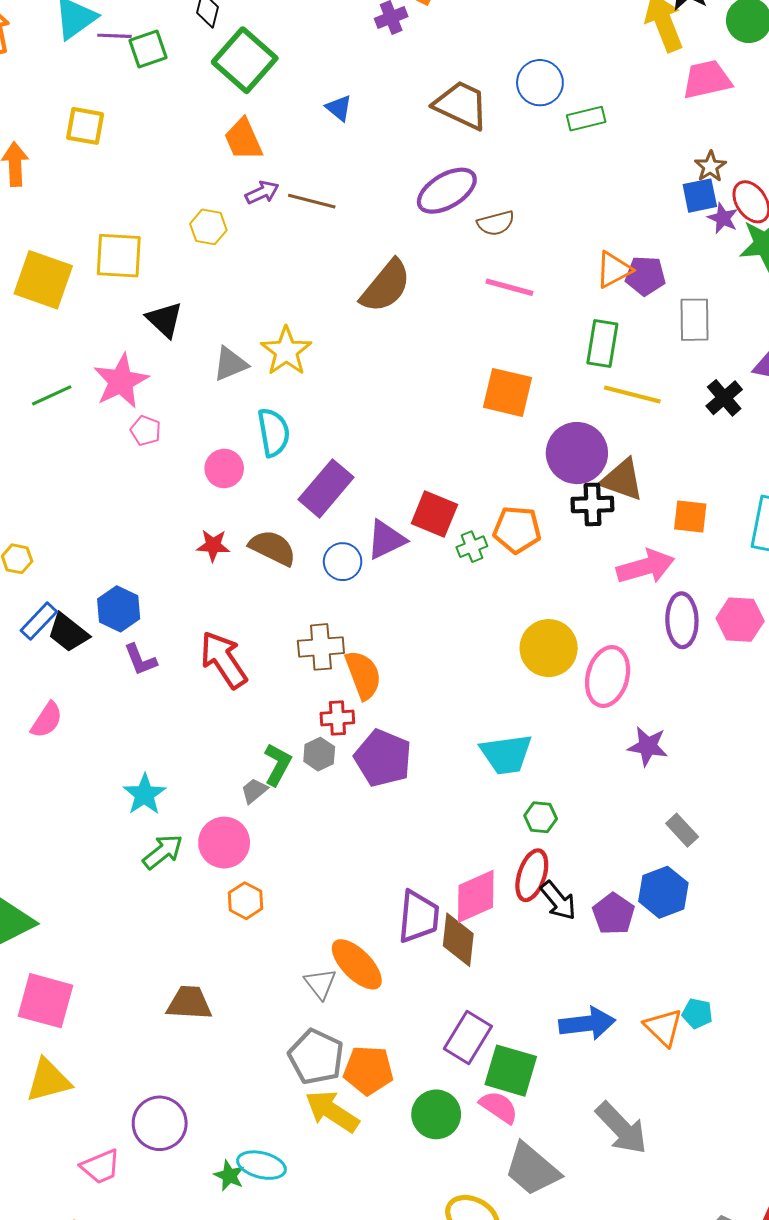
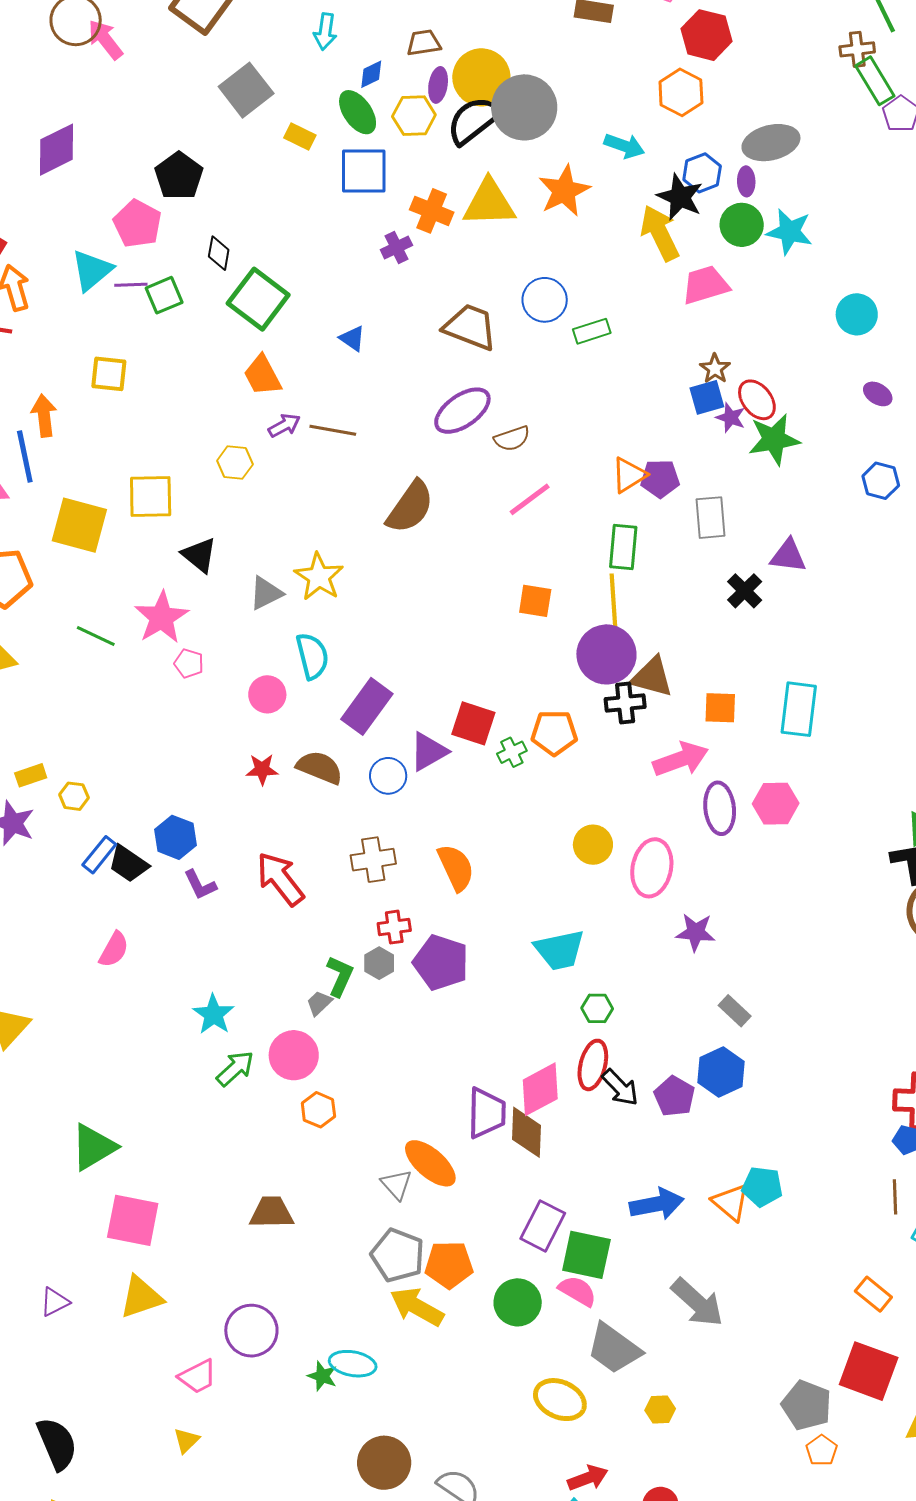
pink line: (509, 287) -> (530, 499), turned -48
orange square: (507, 392) -> (535, 601), size x0.7
green line: (52, 395) -> (96, 636), turned 54
yellow line: (632, 395) -> (613, 601), moved, turned 76
yellow circle: (549, 648) -> (593, 845), size x0.7
orange semicircle: (363, 675) -> (456, 868), moved
cyan pentagon: (697, 1014) -> (762, 1187), size x1.4

